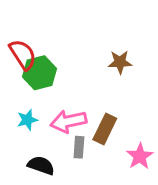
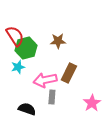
brown star: (120, 62) -> (58, 41), moved
cyan star: (27, 120) -> (18, 67), moved
brown rectangle: (105, 129) -> (69, 73), moved

